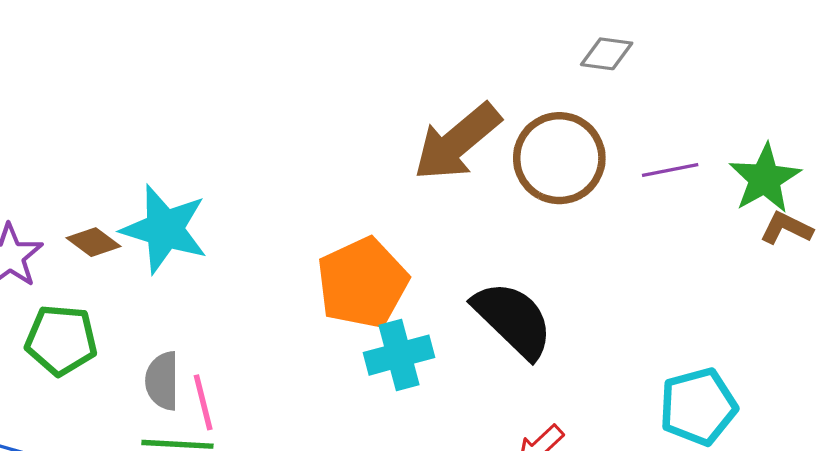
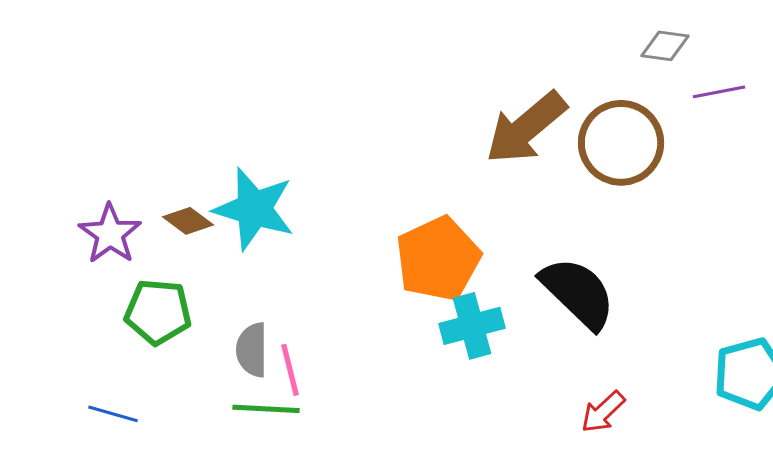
purple line: (670, 170) -> (719, 92), moved

